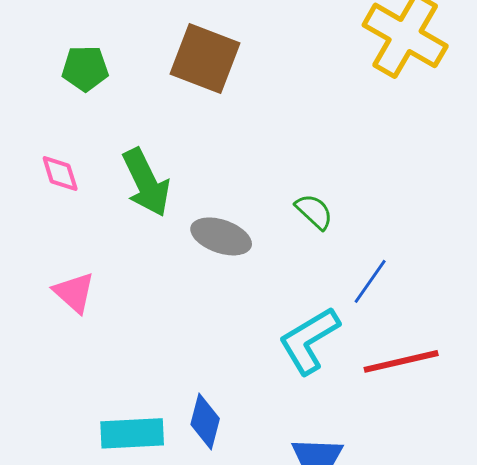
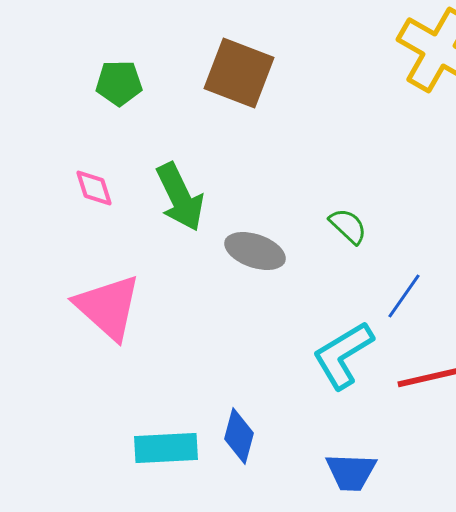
pink triangle: (74, 292) -> (108, 307), size x1.6

